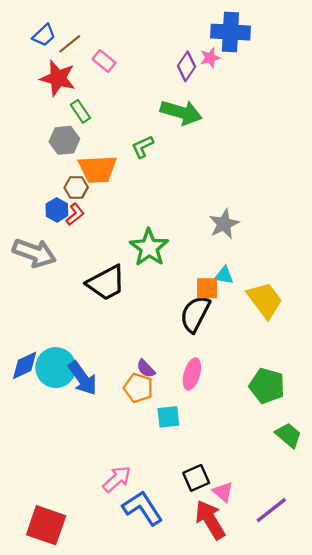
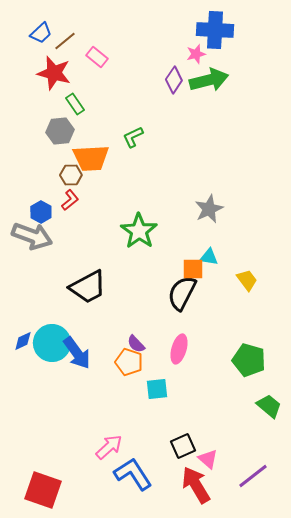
purple diamond: (187, 66) -> (174, 80), moved
green arrow: (181, 112) -> (209, 80), moved, turned -30
blue hexagon: (57, 210) -> (41, 212), moved
black trapezoid: (106, 283) -> (88, 287), moved
yellow trapezoid: (265, 300) -> (247, 280), size x0.6
blue diamond: (25, 365) -> (23, 341), size x0.7

